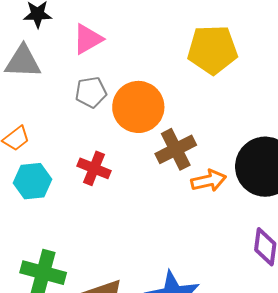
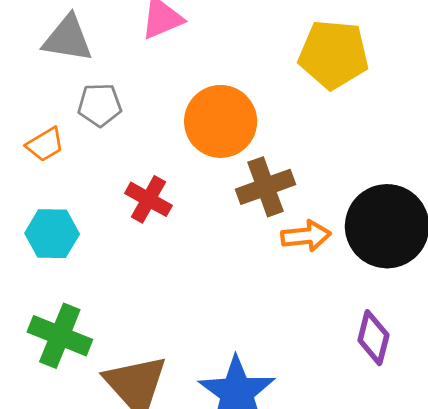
gray pentagon: (91, 92) -> (100, 105), moved
cyan hexagon: (32, 181) -> (52, 234), moved

